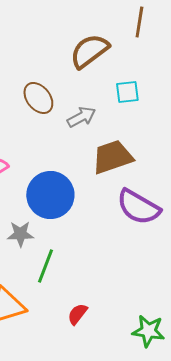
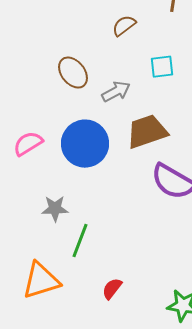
brown semicircle: (89, 51) -> (124, 26), size x0.6
blue circle: (50, 195) -> (85, 144), moved

